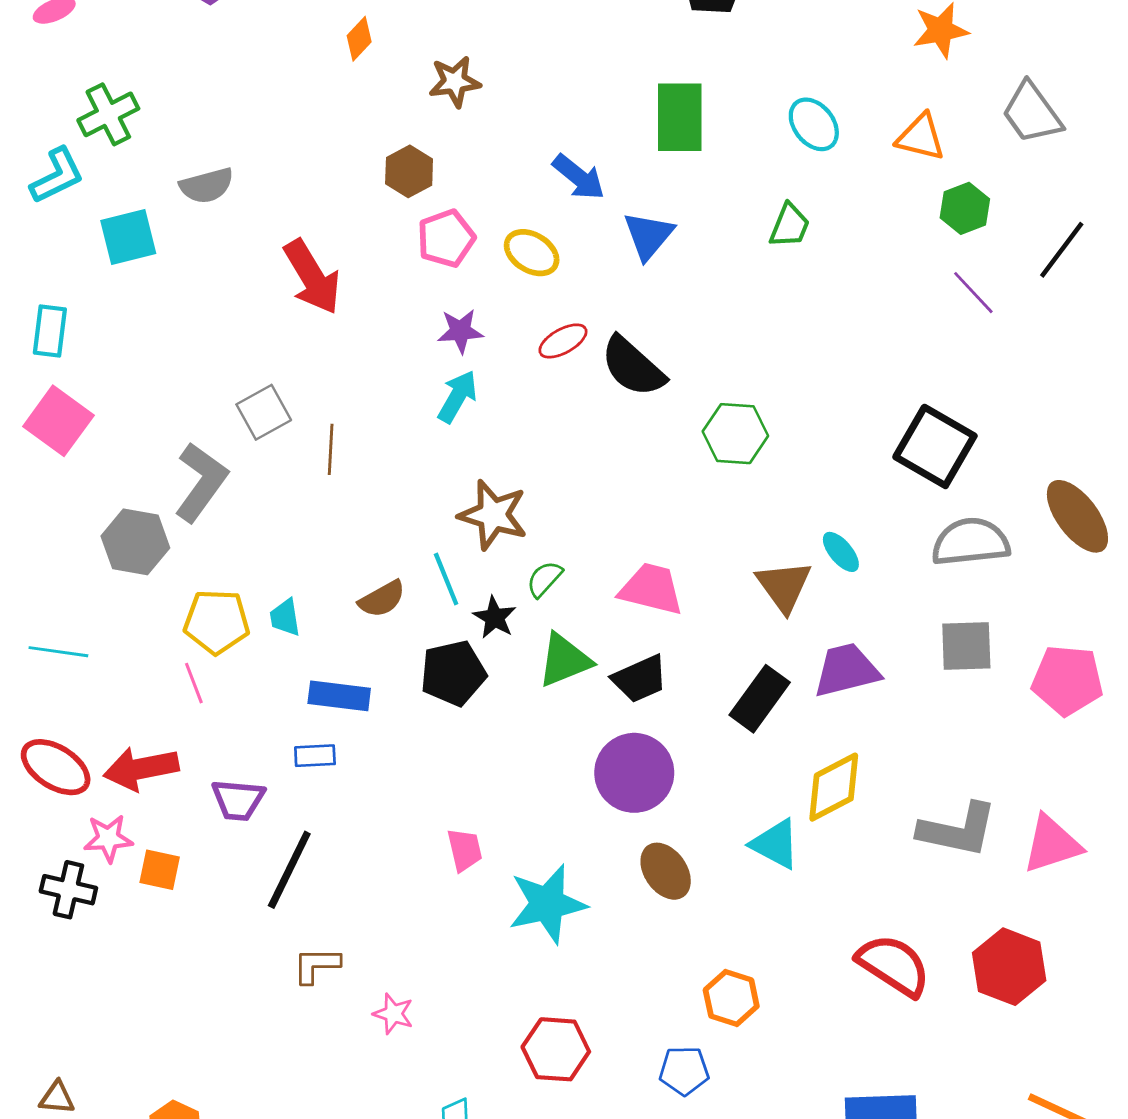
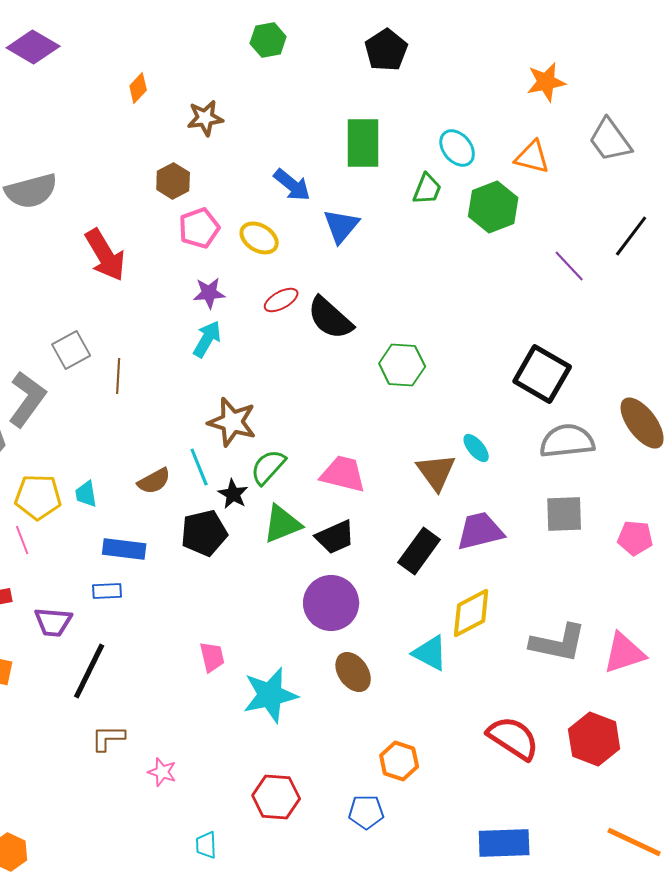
gray semicircle: (207, 186) -> (31, 191), size x1.4
green hexagon: (965, 208) -> (493, 207), moved, size x1.4
green trapezoid: (790, 226) -> (427, 189), moved
green semicircle: (544, 579) -> (268, 467), size x1.4
pink pentagon: (1067, 680) -> (635, 538), size x0.7

